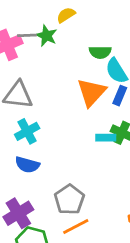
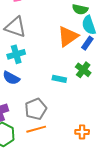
cyan rectangle: (106, 138) -> (59, 79), moved

